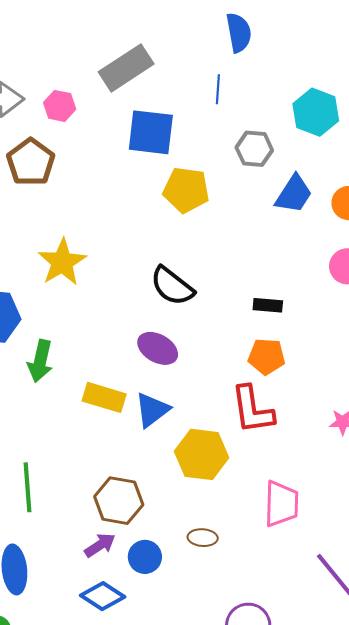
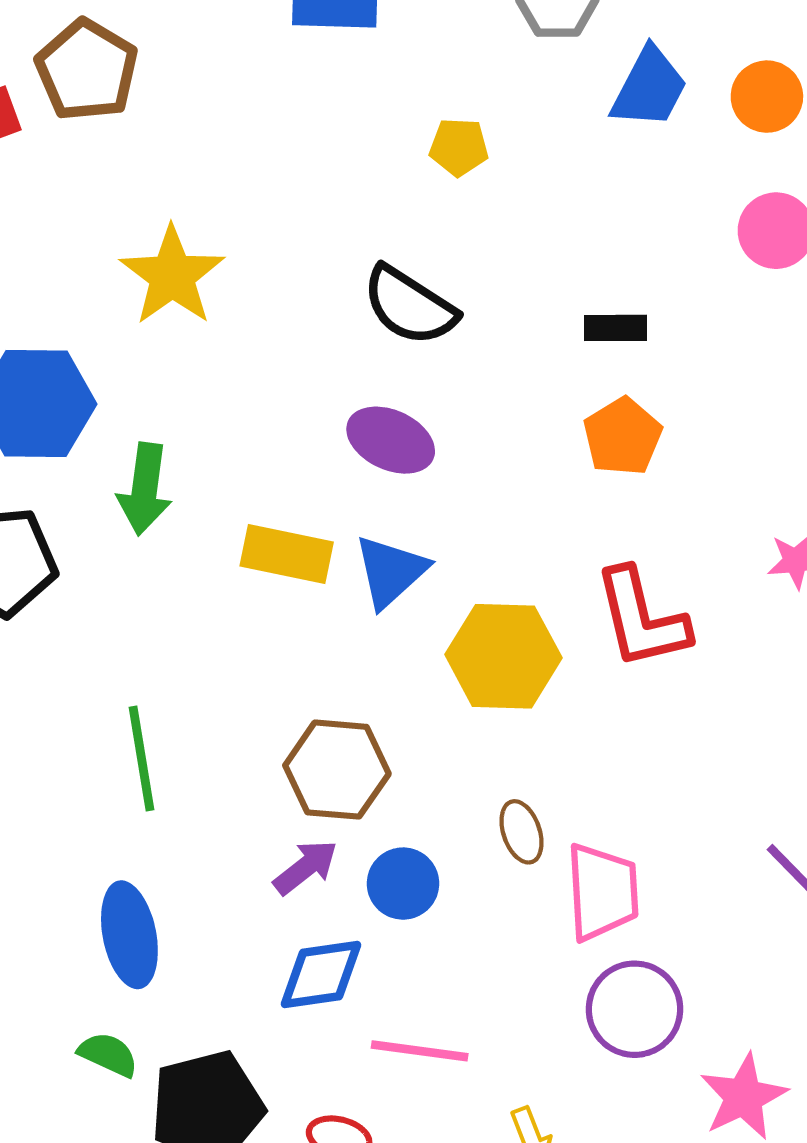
yellow pentagon: (186, 190) -> (459, 147), moved, size x0.6
orange pentagon: (267, 356) -> (622, 437), turned -30
red L-shape: (252, 410) -> (642, 619), moved
pink trapezoid: (281, 504) -> (602, 892), moved
brown ellipse: (203, 538) -> (522, 832), turned 72
blue diamond: (103, 596) -> (321, 974), turned -36

